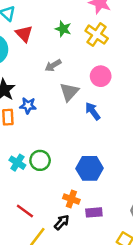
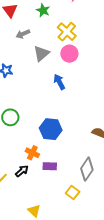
yellow cross: (97, 35) -> (67, 32), moved
gray arrow: (53, 65) -> (23, 34), moved
gray triangle: (69, 92) -> (41, 53), moved

